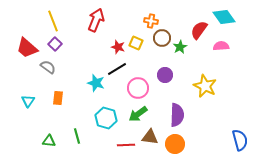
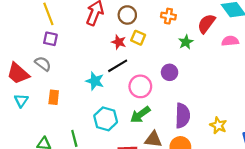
orange cross: (151, 21) -> (168, 16), moved
brown circle: (162, 38) -> (127, 15), moved
purple square: (55, 44) -> (50, 39), turned -32
red trapezoid: (27, 48) -> (18, 73), moved
yellow star: (205, 86) -> (218, 125), moved, size x0.7

